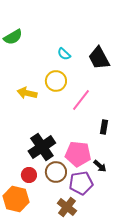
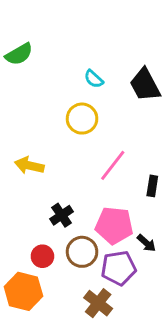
yellow arrow: (27, 93) -> (29, 165), moved
pink line: (81, 100) -> (113, 165), moved
black cross: (42, 147) -> (62, 215), size x0.6

